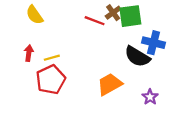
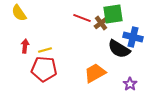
brown cross: (113, 13) -> (101, 23), moved
yellow semicircle: (35, 15) -> (19, 13), moved
red pentagon: (51, 80) -> (44, 69), turned 30

